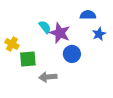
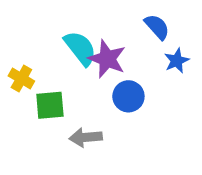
blue semicircle: (88, 15) -> (157, 27), turned 49
cyan semicircle: (45, 27) -> (80, 48), size x1.5

